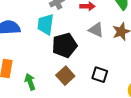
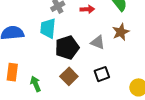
gray triangle: (96, 30) -> (98, 42), moved
black square: (100, 75) -> (102, 74), turned -35

